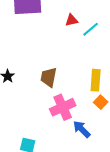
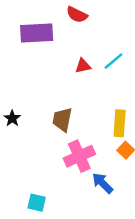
red triangle: (72, 20) -> (83, 66), moved

